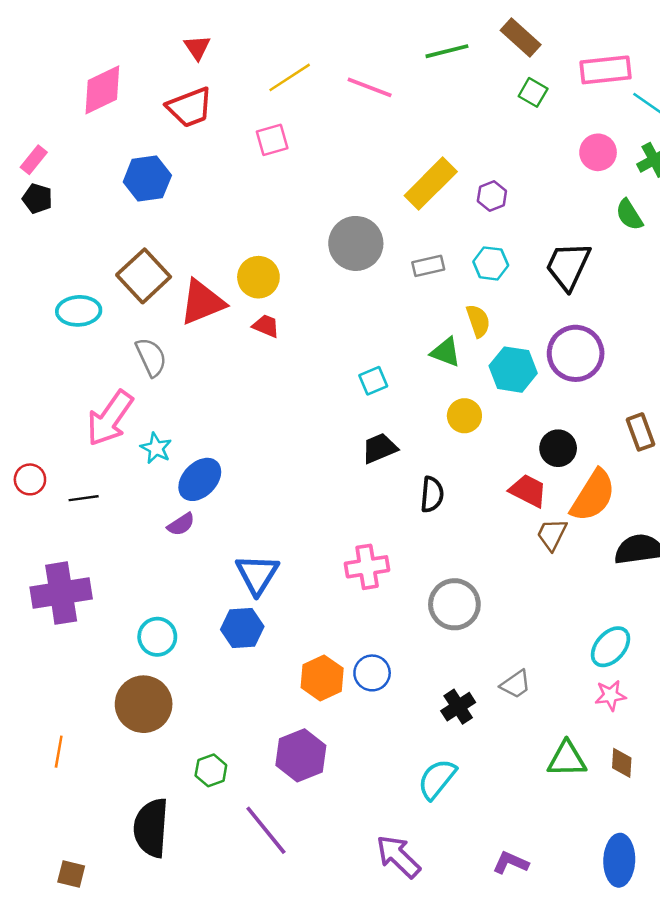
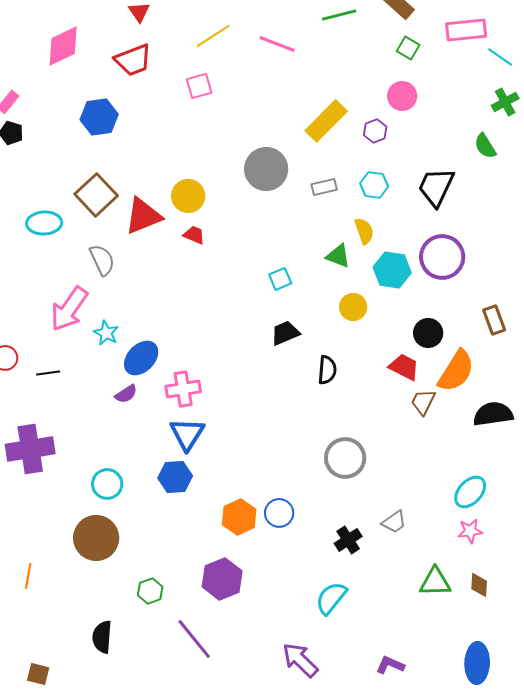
pink circle: (598, 152) -> (402, 96), moved
pink cross: (367, 567) -> (183, 389), moved
black semicircle: (151, 828) -> (102, 637), size x0.7

